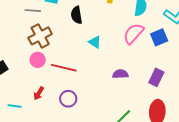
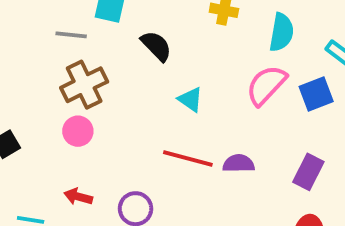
black semicircle: (77, 15) -> (156, 46), turned 144
red line: (64, 68) -> (188, 158), moved
red arrow: (39, 93) -> (78, 197), turned 72

